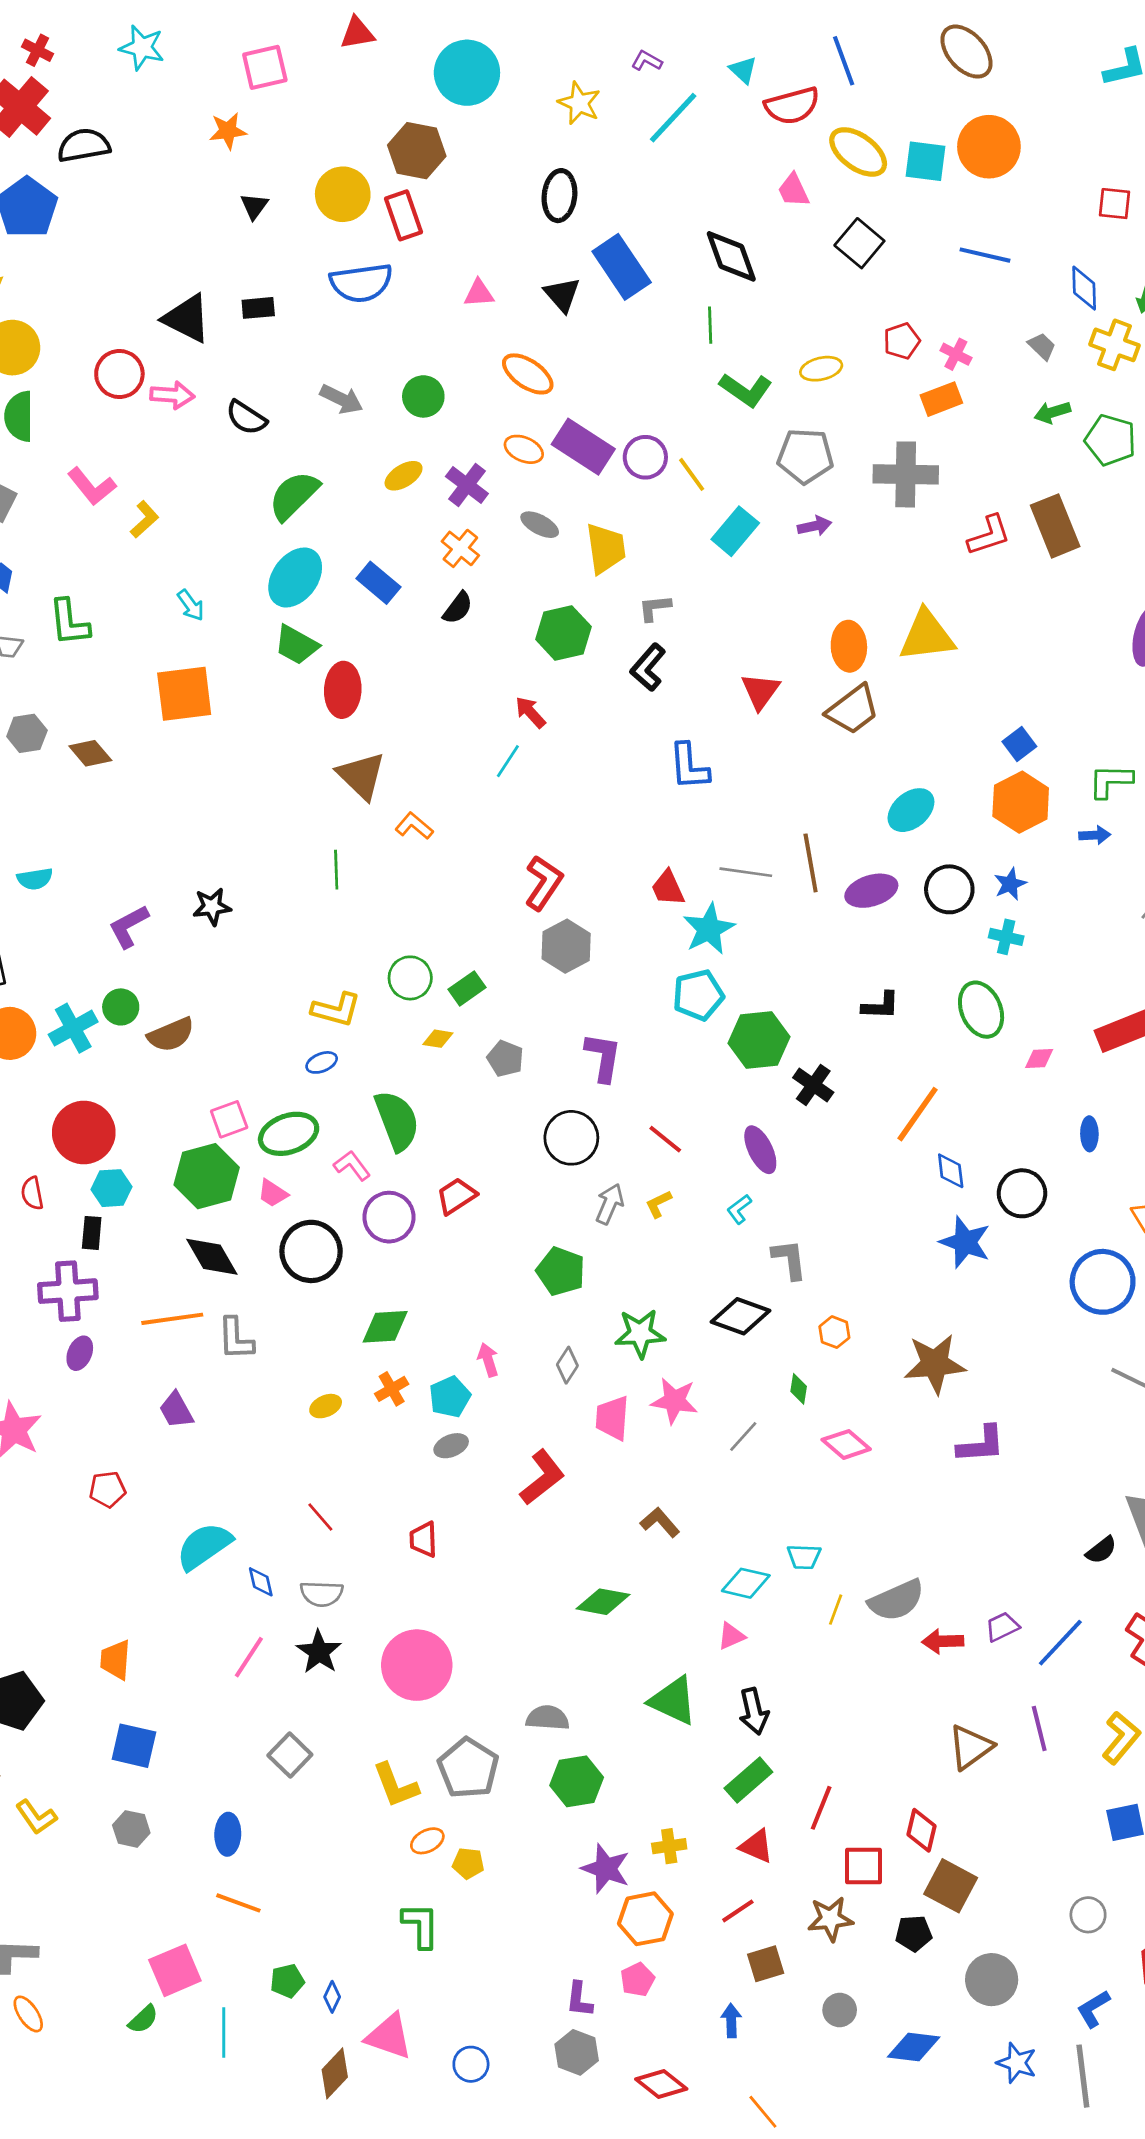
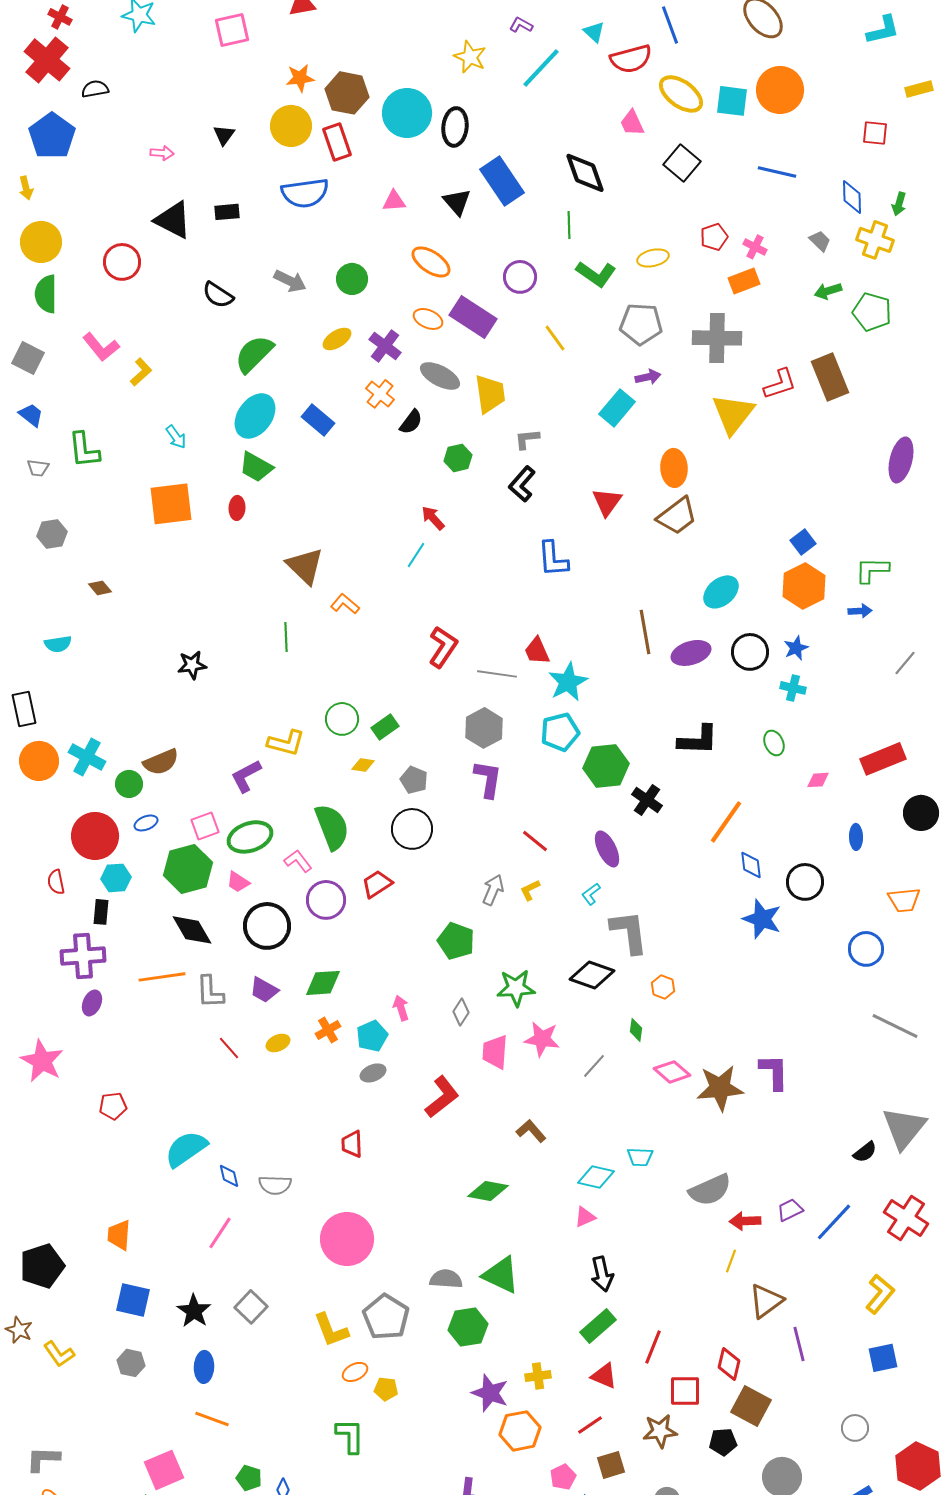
cyan circle: (467, 73) -> (407, 113), moved
orange star: (228, 131) -> (300, 78), moved
black semicircle: (84, 145) -> (95, 89), size x0.7
pink arrow: (172, 395) -> (162, 153), moved, size x0.7
purple circle: (645, 457) -> (520, 277), moved
gray ellipse: (540, 525) -> (440, 376), size x1.4
cyan rectangle: (735, 531) -> (617, 408), moved
black semicircle: (458, 608) -> (411, 422), moved
green hexagon: (563, 633) -> (458, 458), size x0.7
yellow triangle: (927, 636) -> (733, 414), moved, turned -45
red ellipse: (343, 690) -> (237, 508), moved, size x0.6
brown diamond: (90, 753) -> (100, 588), moved, size x0.7
gray line: (746, 872) -> (497, 674), moved
purple L-shape: (129, 926) -> (246, 776), moved
gray hexagon: (566, 946) -> (484, 728), moved
black L-shape: (881, 1006) -> (698, 740), size x1.4
green circle: (121, 1007) -> (129, 784), moved
green ellipse: (981, 1010) -> (774, 743), size x0.6
cyan cross: (73, 1028) -> (87, 757), turned -33
blue ellipse: (322, 1062) -> (146, 823), moved
black circle: (571, 1138) -> (412, 829), moved
gray L-shape: (789, 1259) -> (629, 932), size x1.4
blue circle: (1103, 1282) -> (866, 949), size x0.7
brown star: (935, 1364) -> (720, 1088), moved
purple trapezoid: (176, 1410) -> (264, 990), moved, turned -32
purple L-shape: (981, 1444) -> (774, 1072), turned -87
red line: (320, 1517) -> (229, 1048), moved
yellow line: (836, 1610) -> (731, 1261), moved
black star: (319, 1652) -> (194, 1311), moved
green triangle: (673, 1701) -> (501, 1275), moved
purple line: (1039, 1729) -> (799, 1344), moved
pink pentagon: (637, 1980) -> (563, 1477), moved
green pentagon: (287, 1981) -> (249, 1478), turned 30

